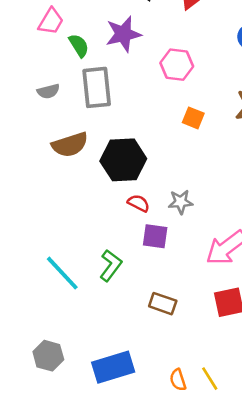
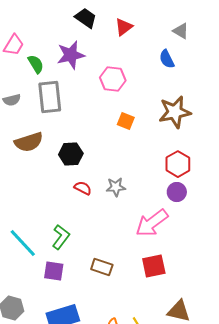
black hexagon: (123, 160) -> (71, 154), size x0.7
purple square: (155, 236) -> (54, 271), moved

